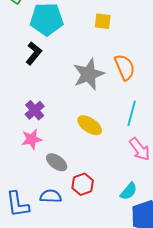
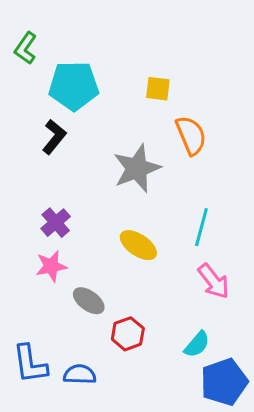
orange semicircle: (125, 67) -> (191, 135), moved
blue semicircle: (51, 196) -> (80, 374), moved

